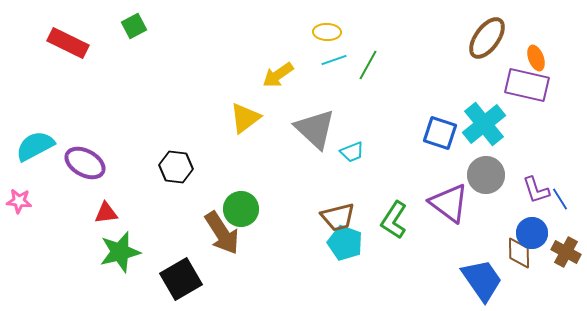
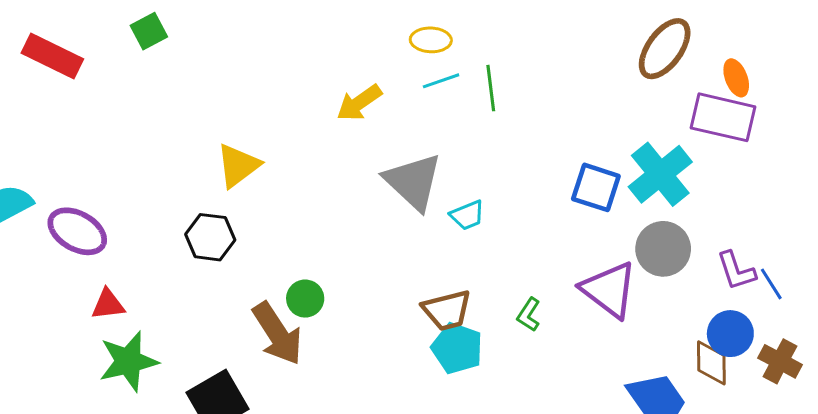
green line: (368, 65) -> (491, 88), turned -36
yellow triangle: (245, 118) -> (238, 166), moved
green circle: (241, 209) -> (305, 299), size x0.7
green L-shape: (394, 220) -> (529, 315), size x0.6

